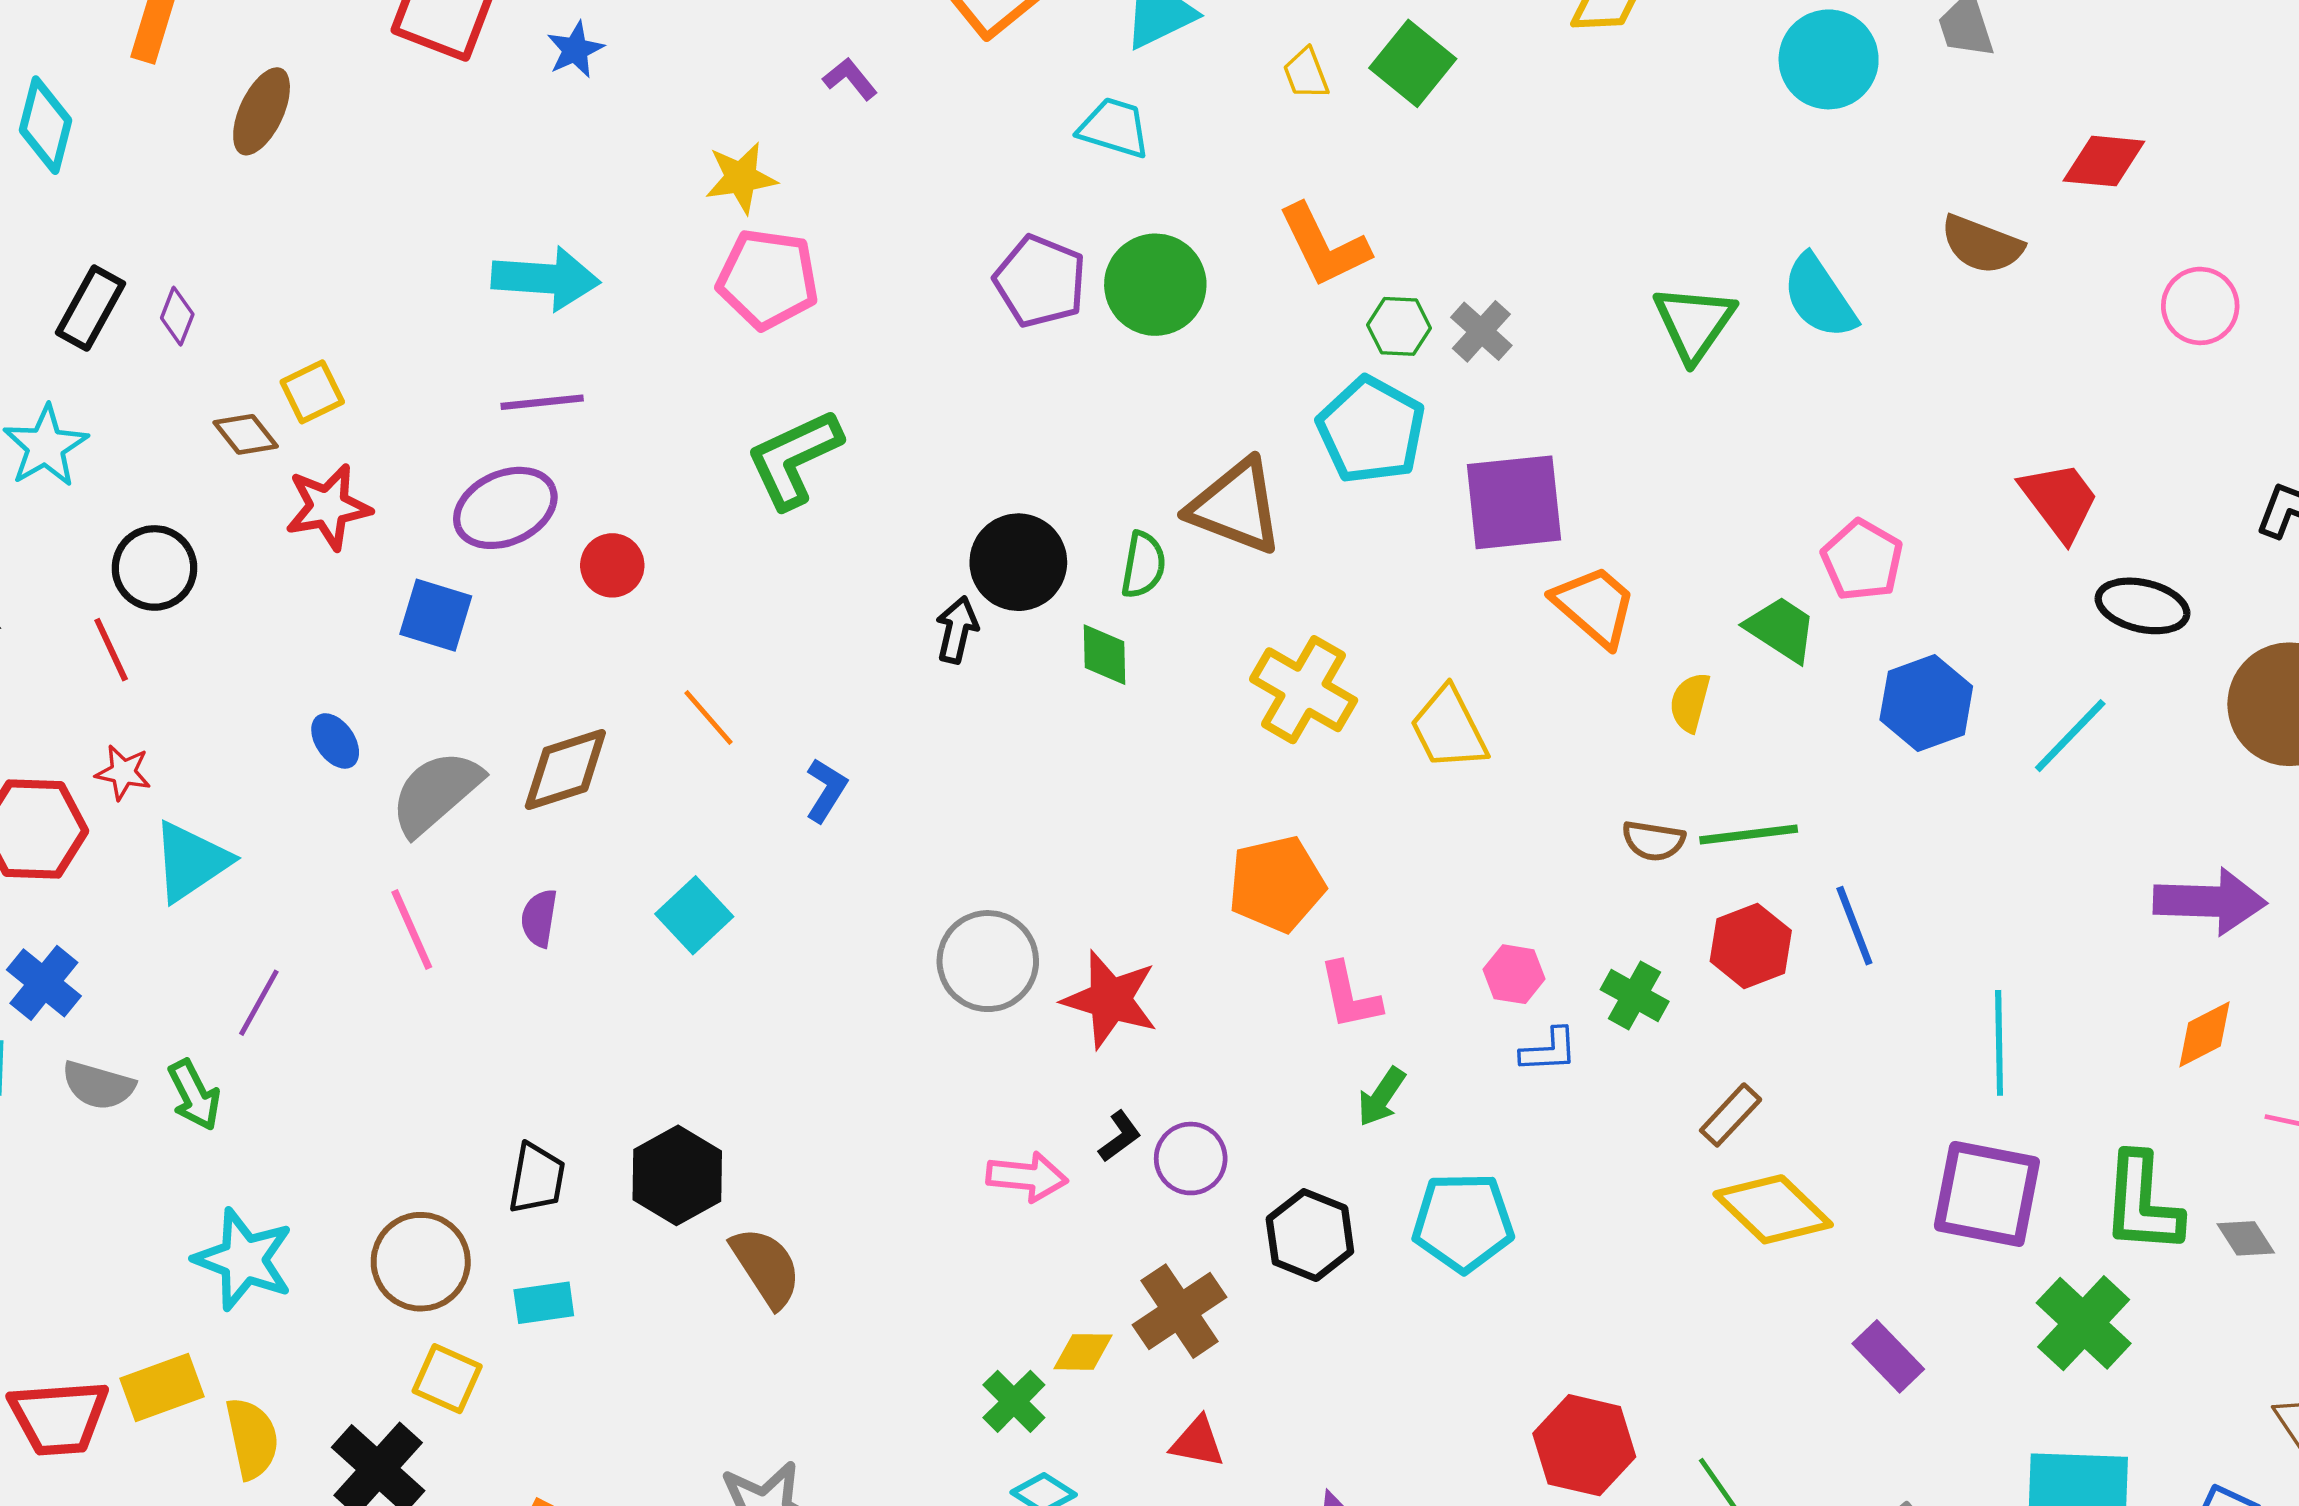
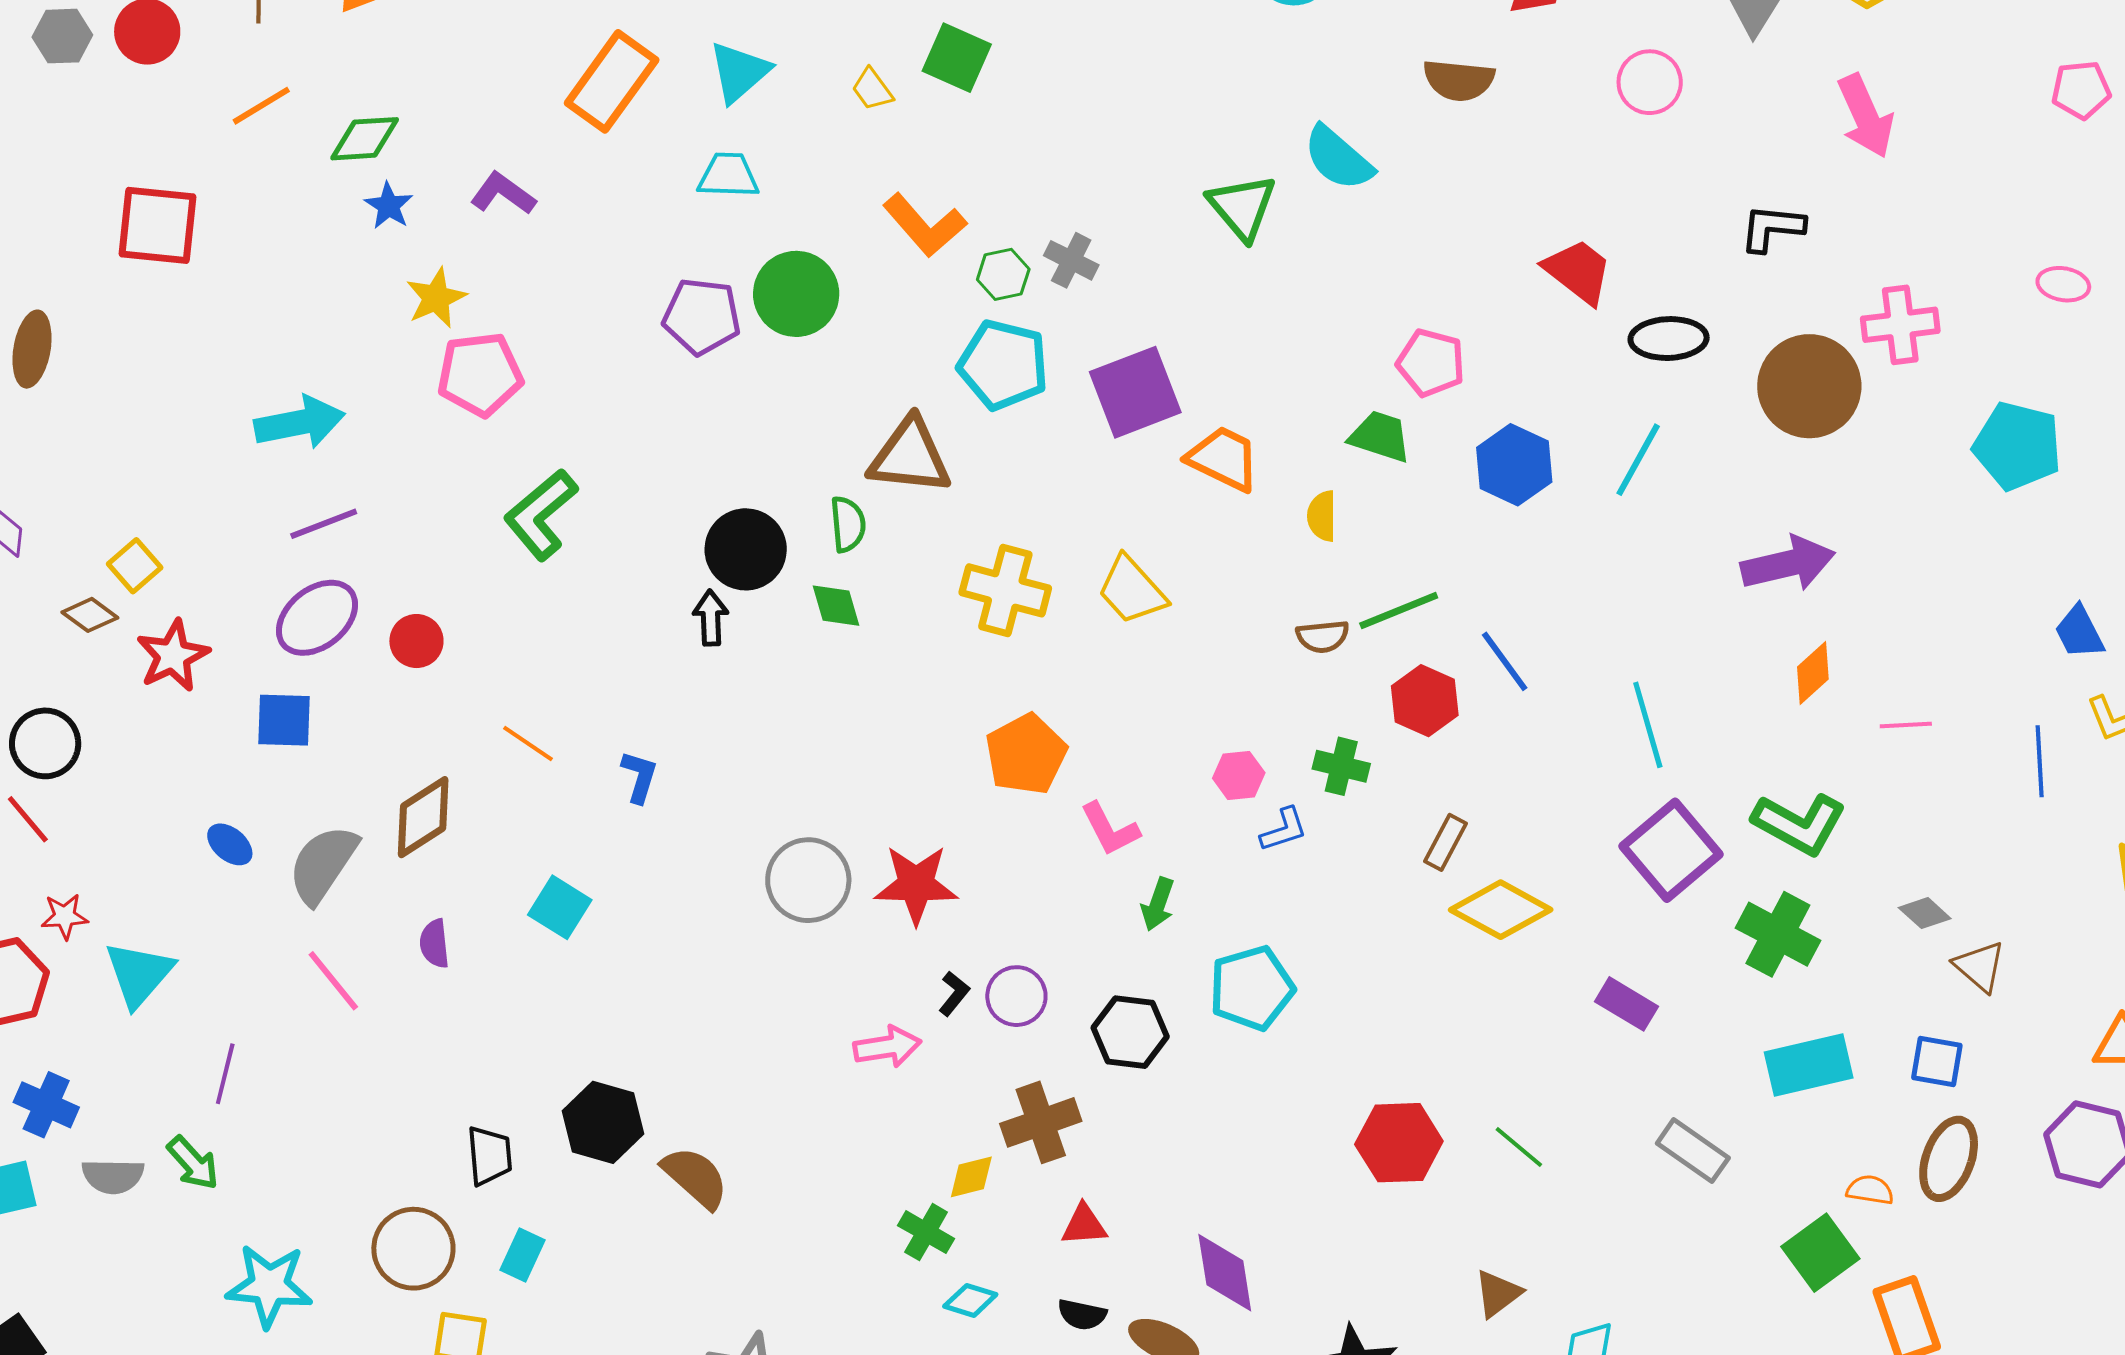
blue star: (575, 50) -> (389, 206), moved
purple L-shape: (850, 79) -> (503, 194), size x1.4
purple square: (1987, 1194) -> (1671, 850), turned -36
green L-shape: (2142, 1203) -> (1799, 824), turned -50
gray diamond: (2246, 1238) -> (1925, 913), moved
cyan rectangle: (544, 1303) -> (522, 1255), turned -42
brown cross: (1180, 1311) -> (1041, 1122), turned 30

